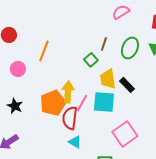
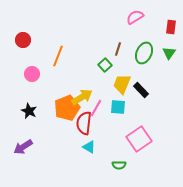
yellow trapezoid: (108, 79) -> (122, 84), turned 30
yellow arrow: (68, 92) -> (82, 97), turned 55
cyan square: (104, 102) -> (118, 107), size x0.7

